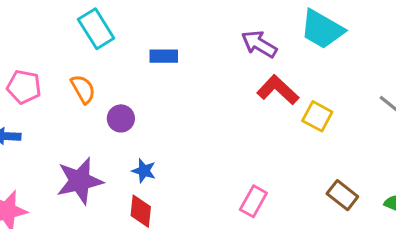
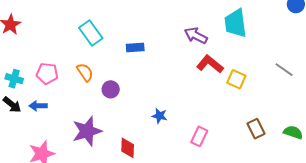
cyan trapezoid: (322, 29) -> (235, 23), turned 56
blue star: (144, 171) -> (160, 116), moved
brown rectangle: (342, 195) -> (256, 129), turned 30

